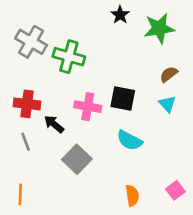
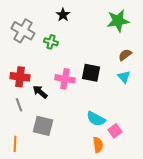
black star: (120, 15) -> (63, 15), moved
green cross: (69, 57) -> (51, 42), size x0.6
cyan semicircle: (130, 140) -> (96, 119), moved
gray square: (77, 159) -> (43, 126), moved, turned -30
pink square: (175, 190) -> (115, 131), moved

